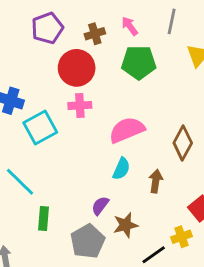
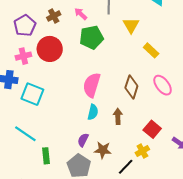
brown cross: (95, 34) -> (54, 16), moved
pink cross: (80, 105) -> (23, 56), moved
cyan square: (40, 127) -> (32, 94), turned -30
pink semicircle: (127, 130) -> (92, 85), turned -40
brown star: (126, 225) -> (103, 150), turned 30

